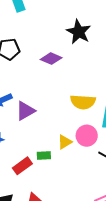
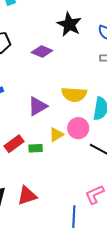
purple triangle: (25, 111) -> (38, 106), moved
red rectangle: (22, 166) -> (14, 144), moved

